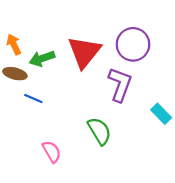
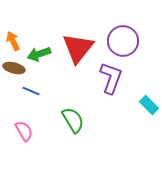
green semicircle: (99, 131) -> (73, 120), moved
pink semicircle: (52, 152) -> (24, 131), moved

